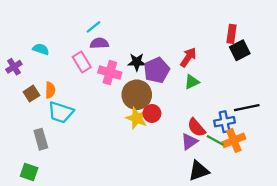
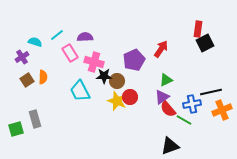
cyan line: (93, 27) -> (57, 35), moved
black star: (137, 62) -> (104, 76), moved
purple cross: (14, 67) -> (22, 57), moved
green triangle: (192, 82) -> (166, 80), moved
brown circle: (137, 95) -> (117, 81), size x0.6
cyan trapezoid: (61, 112) -> (80, 91), moved, turned 45
orange cross: (234, 140) -> (222, 110), moved
purple triangle: (189, 142) -> (162, 97), moved
green square: (29, 172) -> (16, 129), moved, turned -35

